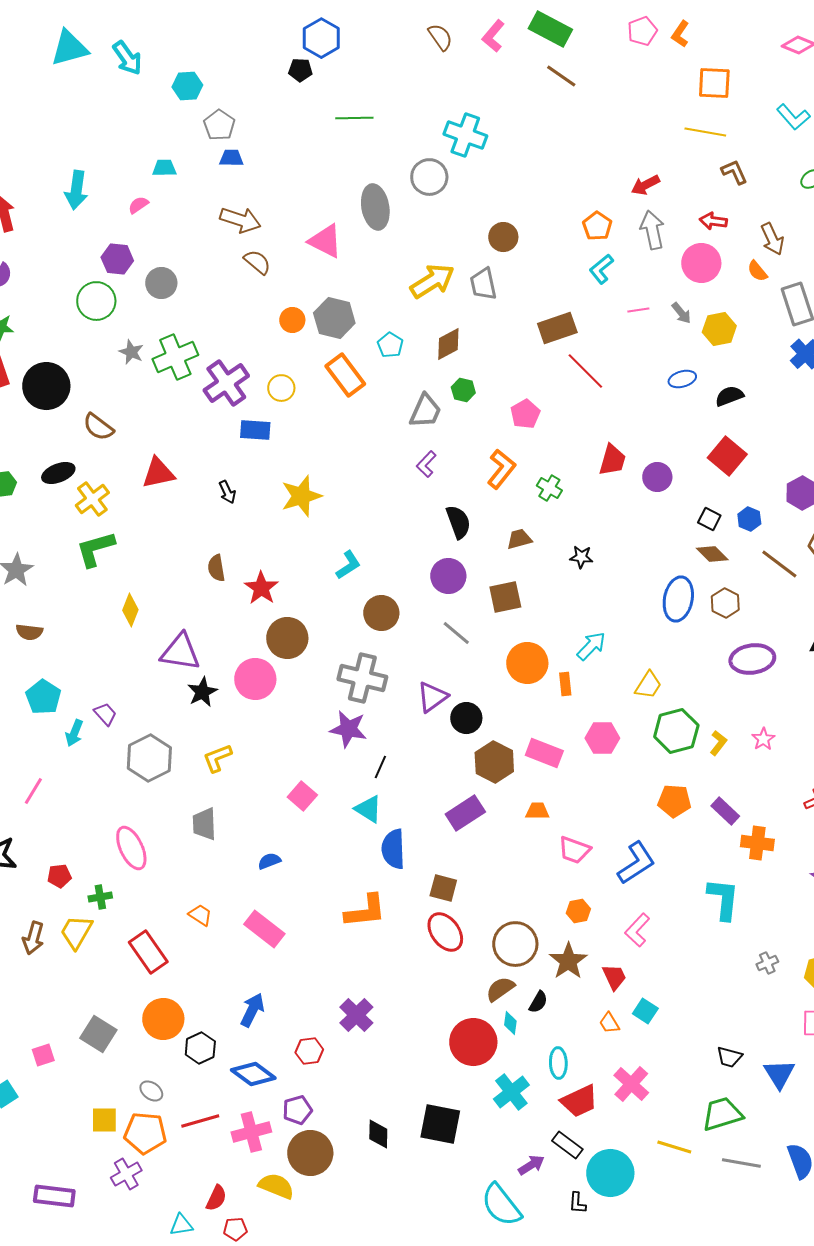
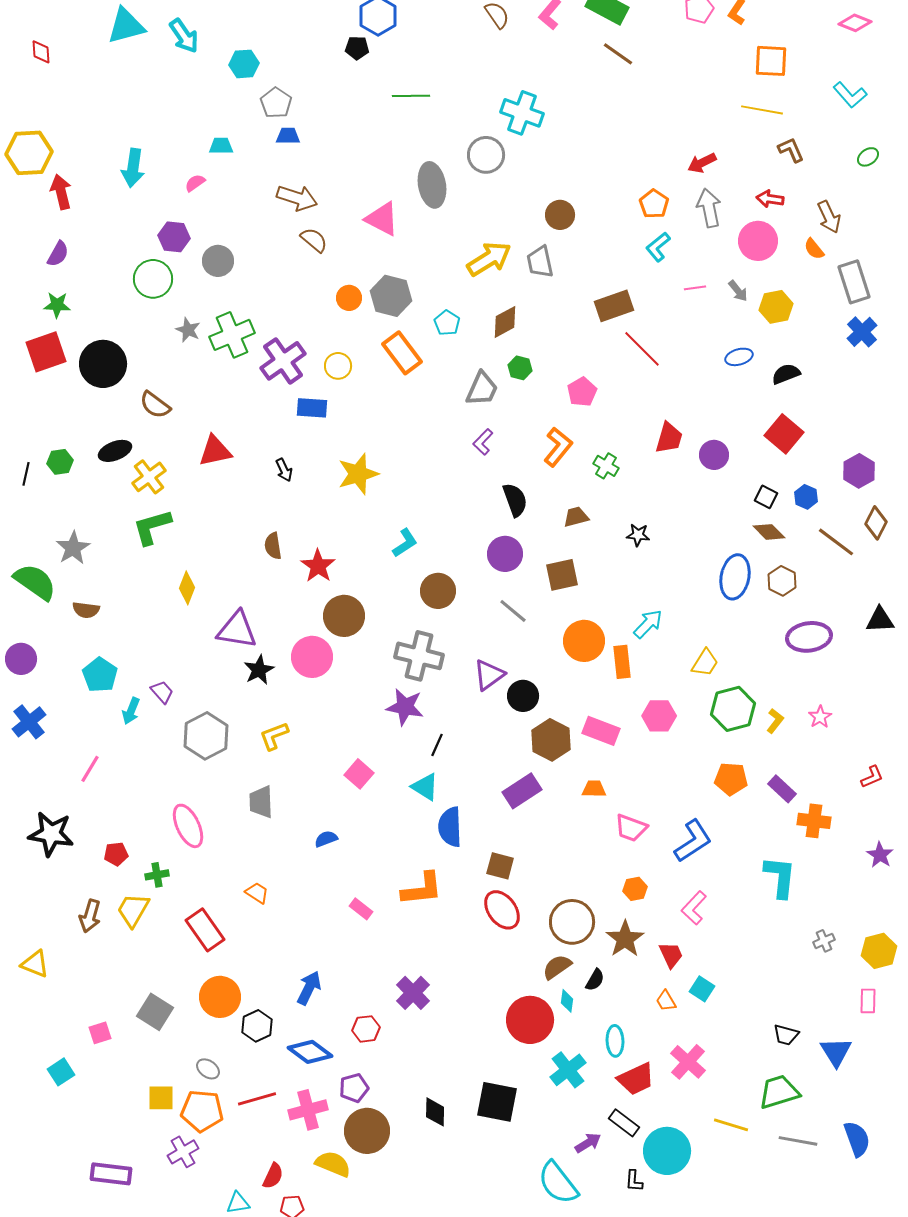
orange rectangle: (565, 684) -> (622, 662), size x1.4
pink rectangle: (264, 929) -> (361, 909), moved, size x0.6

